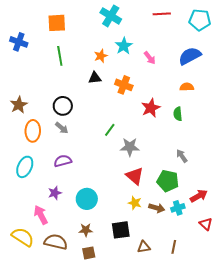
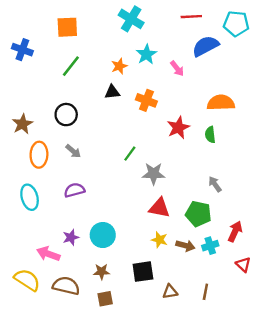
green line: (60, 56) -> (71, 66), turned 48
blue semicircle: (190, 56) -> (205, 46), moved
orange semicircle: (187, 87) -> (221, 103), size x1.6
black circle: (63, 106) -> (66, 115), moved
cyan ellipse: (25, 167) -> (30, 197), turned -40
red triangle: (135, 176) -> (159, 208), turned -30
purple star: (55, 193) -> (71, 237), moved
red arrow: (199, 196) -> (235, 231), turned -36
pink arrow: (41, 215) -> (48, 254), turned -42

